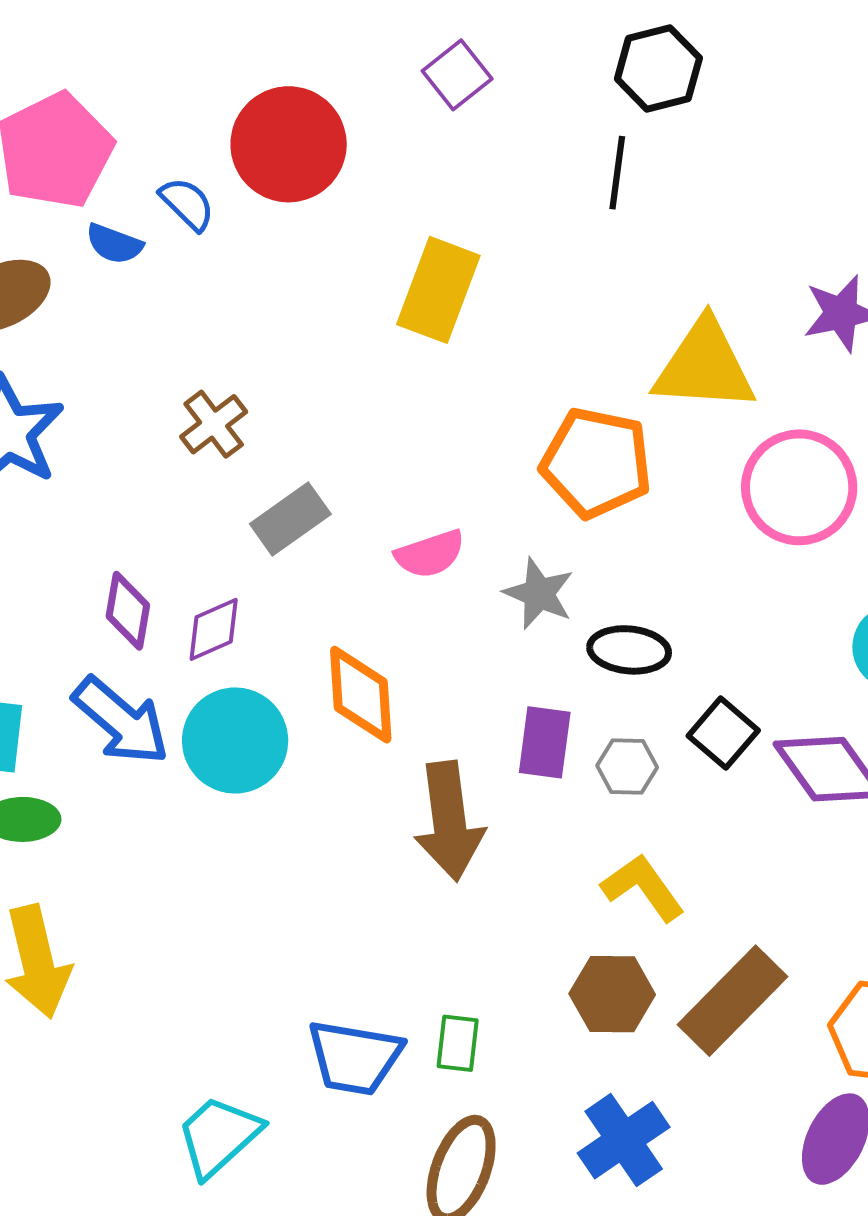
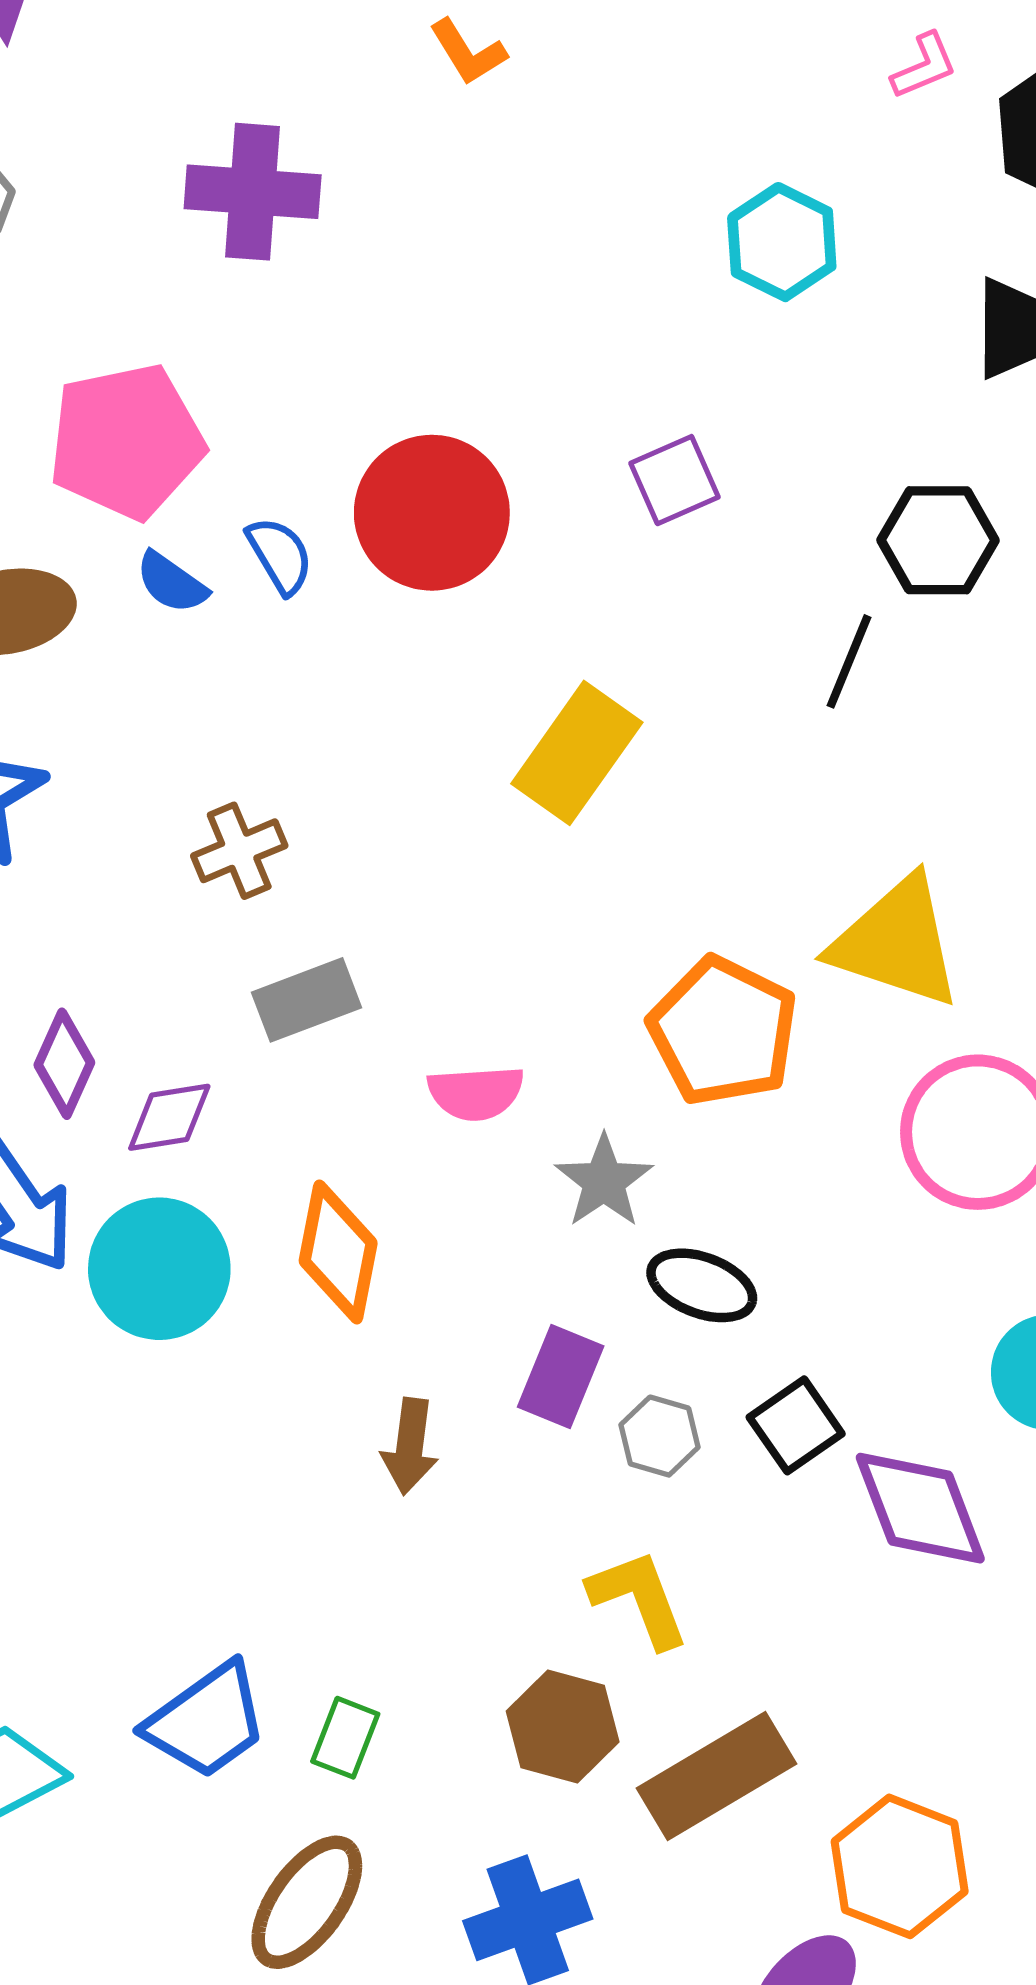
brown arrow: (449, 821) -> (410, 1446), size x0.6
blue trapezoid: (355, 1057) -> (207, 1721), turned -60

